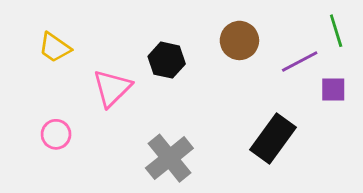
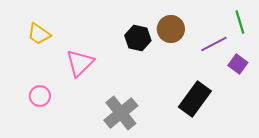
black hexagon: (167, 60) -> (138, 38), moved
purple square: (333, 89) -> (238, 64), turned 36

